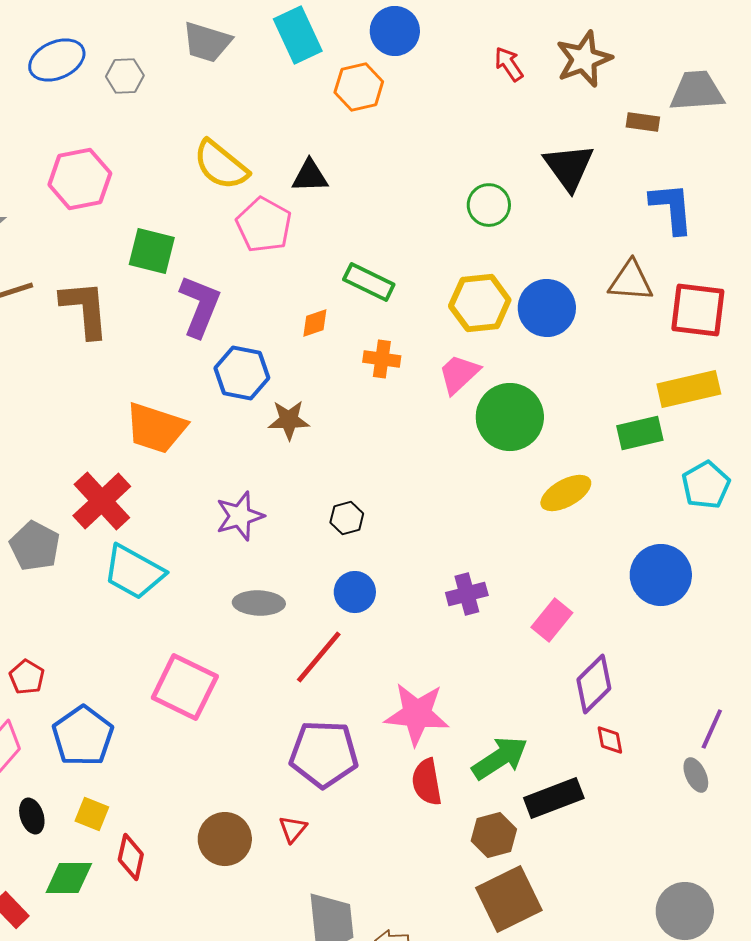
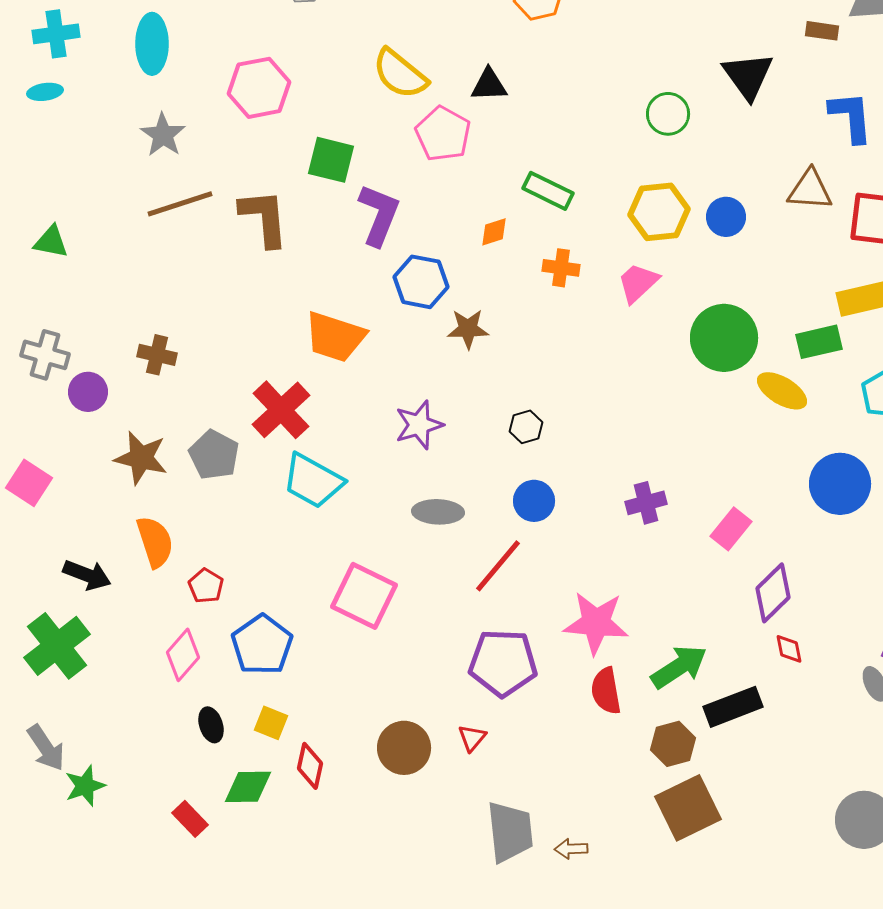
blue circle: (547, 308) -> (726, 217), size x0.7
green circle: (510, 417) -> (724, 338), moved
yellow ellipse: (566, 493) -> (782, 391), moved, turned 60

